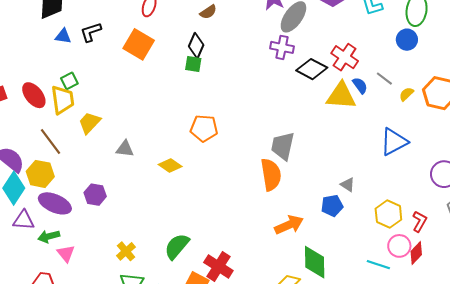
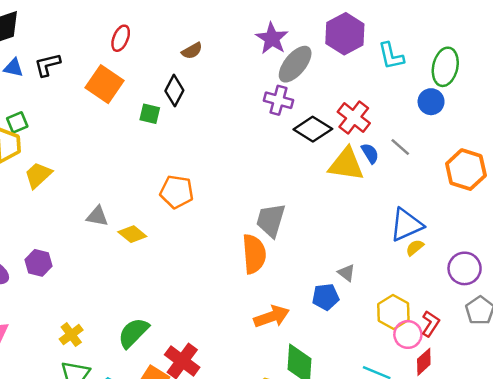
green square: (193, 64) -> (150, 114), moved
yellow semicircle: (406, 94) -> (415, 248), moved
gray triangle: (125, 149) -> (97, 216), moved
pink circle: (399, 246) -> (408, 335), moved

